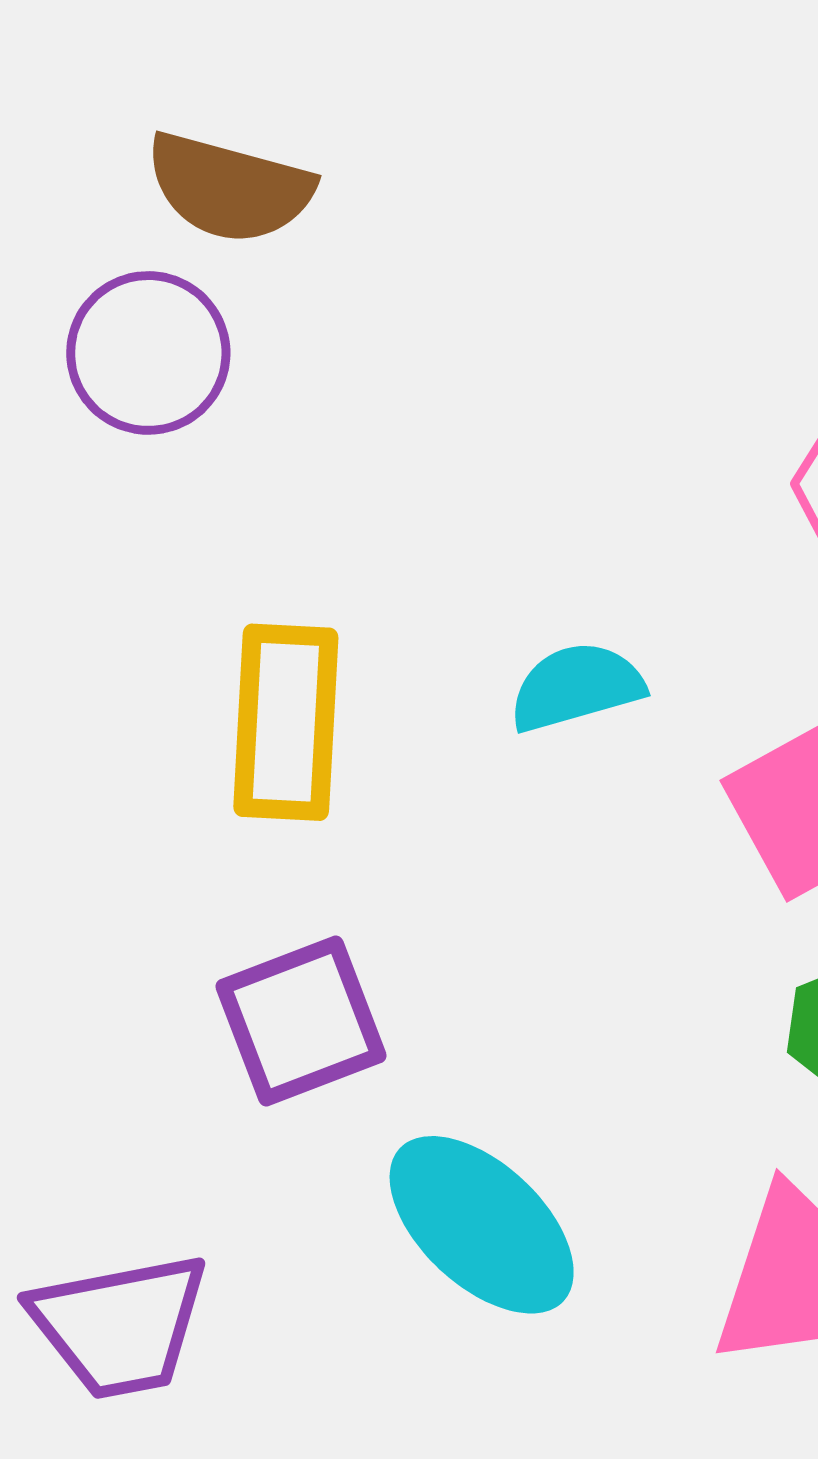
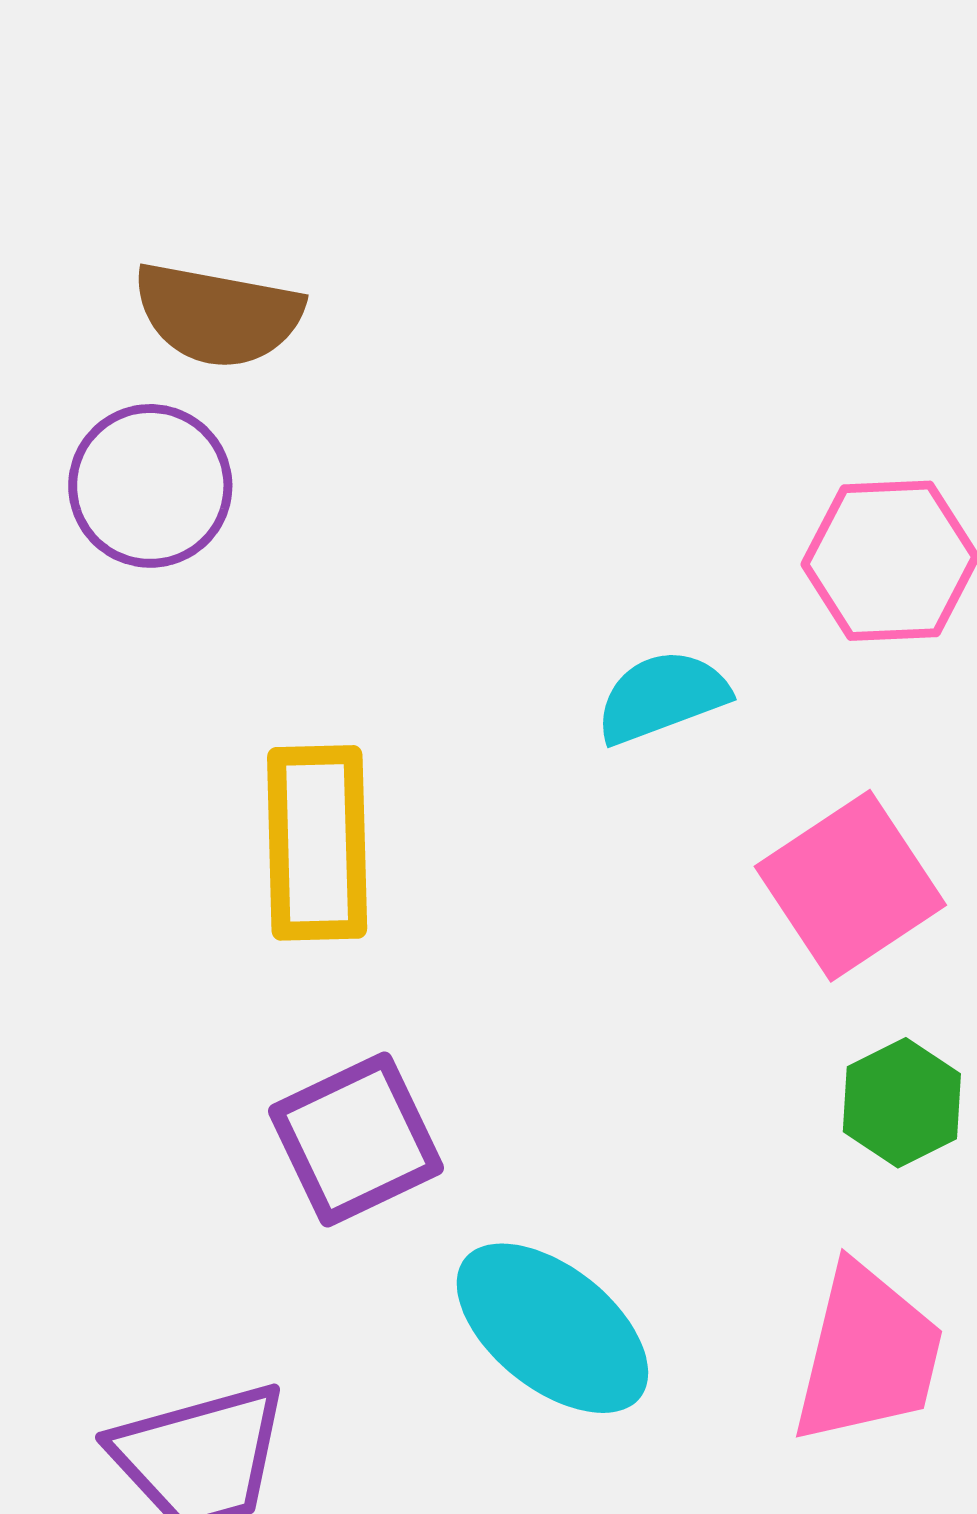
cyan semicircle: (576, 687) -> (662, 697), moved

